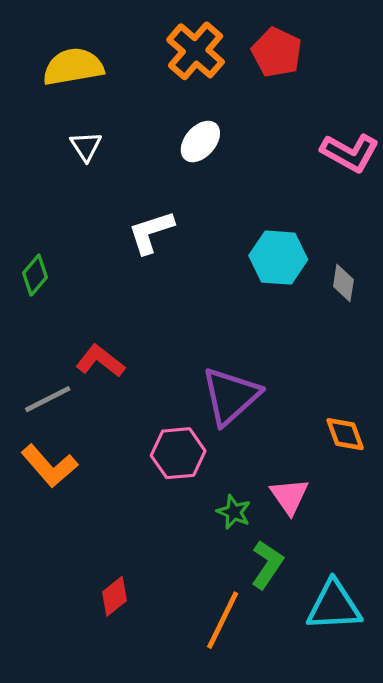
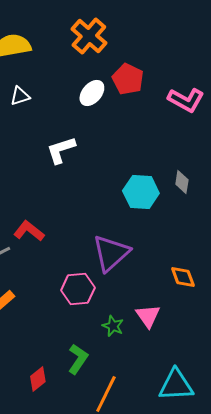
red pentagon: (277, 52) -> (128, 79), moved
white triangle: (86, 146) -> (20, 96), turned 45
cyan hexagon: (278, 258) -> (141, 192), moved
green L-shape: (267, 564) -> (78, 359), moved

